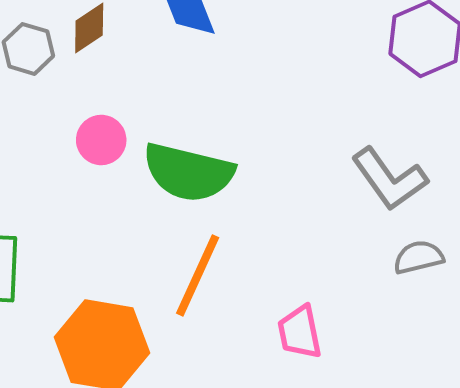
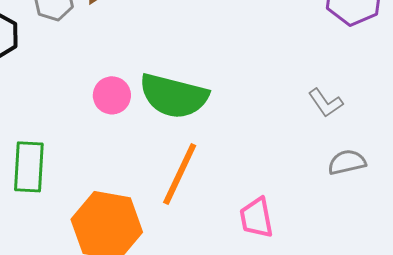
pink circle: (101, 140) -> (112, 95), moved
gray L-shape: (389, 179) -> (326, 103), size x0.6

